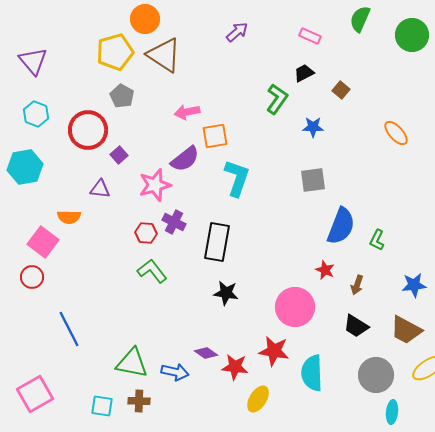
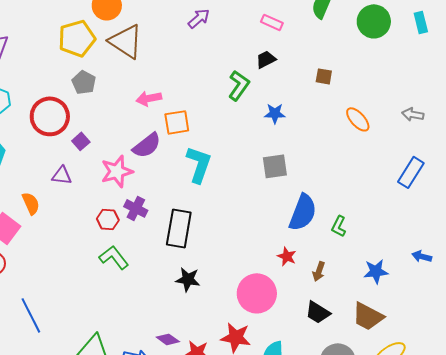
brown square: (341, 90) -> (324, 76), moved, turned -30
orange semicircle: (69, 217) -> (31, 203), turned -115

